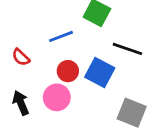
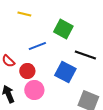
red circle: (68, 71) -> (27, 71), moved

